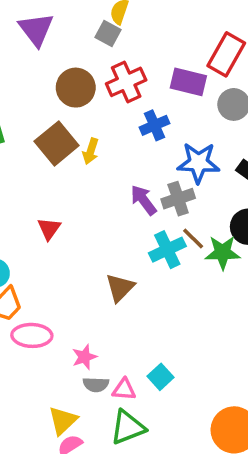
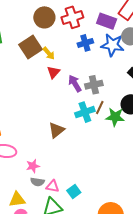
yellow arrow: (91, 151) -> (49, 53), turned -64
blue star: (198, 163) -> (112, 45), moved
red triangle: (49, 229) -> (53, 72), moved
brown line: (193, 238) -> (100, 108), turned 64
cyan square: (161, 377) -> (74, 192), moved
yellow triangle: (63, 421) -> (17, 200), turned 30

